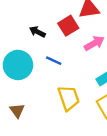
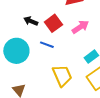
red square: (68, 26) -> (53, 23), moved

